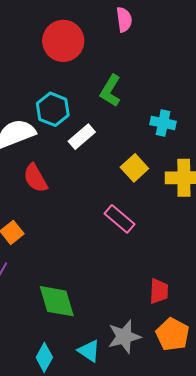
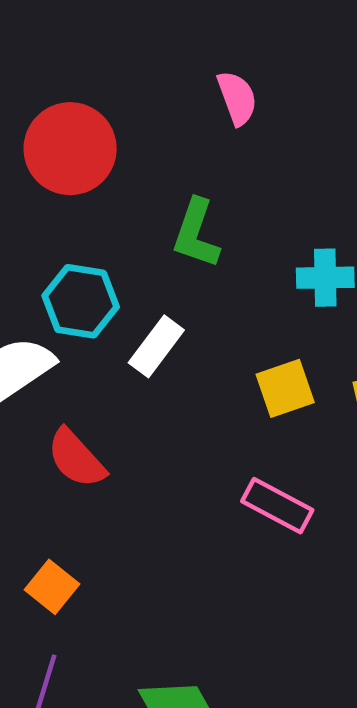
pink semicircle: (124, 20) -> (237, 98), moved
yellow square: (134, 168) -> (285, 388), turned 36

